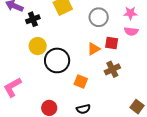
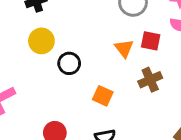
orange triangle: (94, 49) -> (124, 48), turned -40
black circle: (57, 60) -> (69, 63), size x0.6

